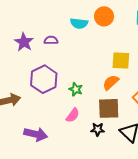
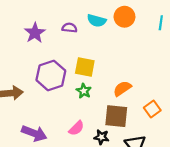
purple semicircle: (51, 40) -> (69, 28), moved
yellow square: (121, 60) -> (85, 67), moved
pink semicircle: (73, 115) -> (76, 128), moved

